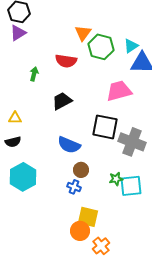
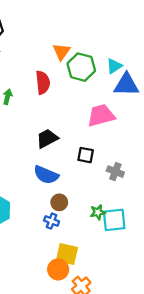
red semicircle: (66, 61) -> (43, 82), turned -105
black trapezoid: (62, 101) -> (47, 139), moved
black square: (105, 127) -> (86, 155), size x0.6
gray cross: (132, 142) -> (115, 172), size x0.6

